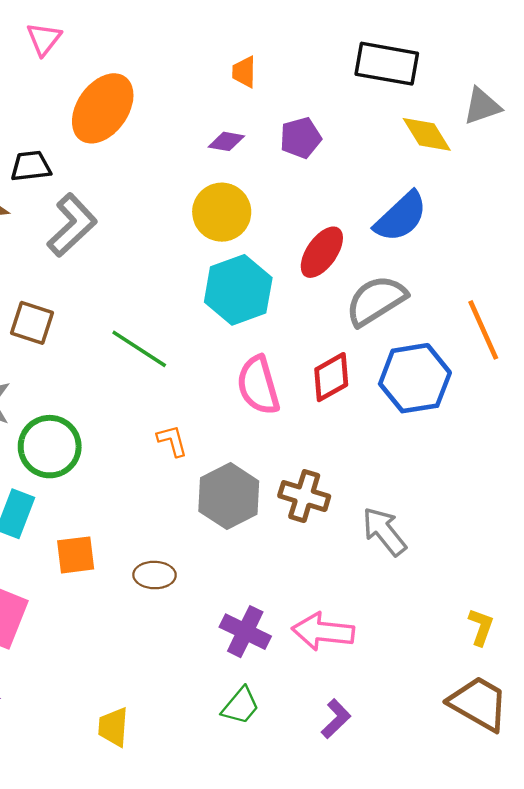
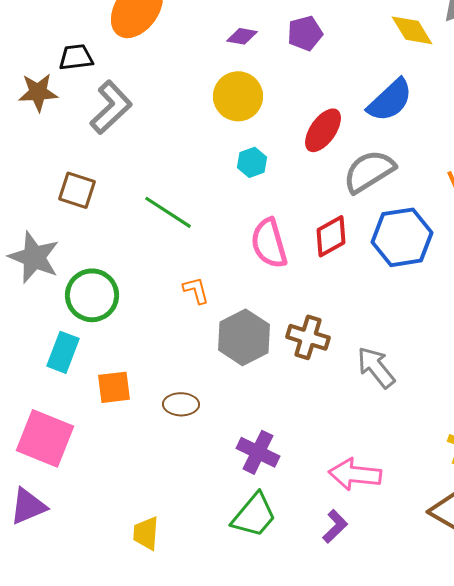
cyan hexagon: (238, 290) -> (252, 162), size x0.5
pink arrow: (323, 632) -> (355, 474), moved
green trapezoid: (241, 706) -> (254, 515), size x1.4

